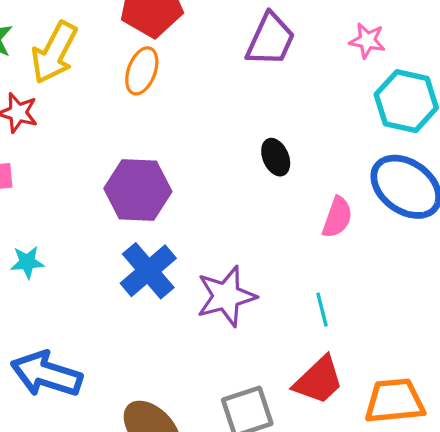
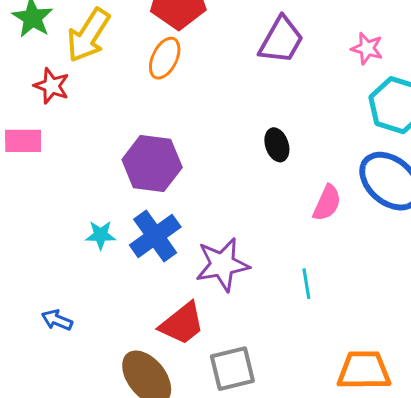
cyan star: (27, 262) -> (101, 235), moved
blue arrow: (46, 374) -> (57, 320), size x0.5
red trapezoid: (319, 380) -> (182, 324), moved

